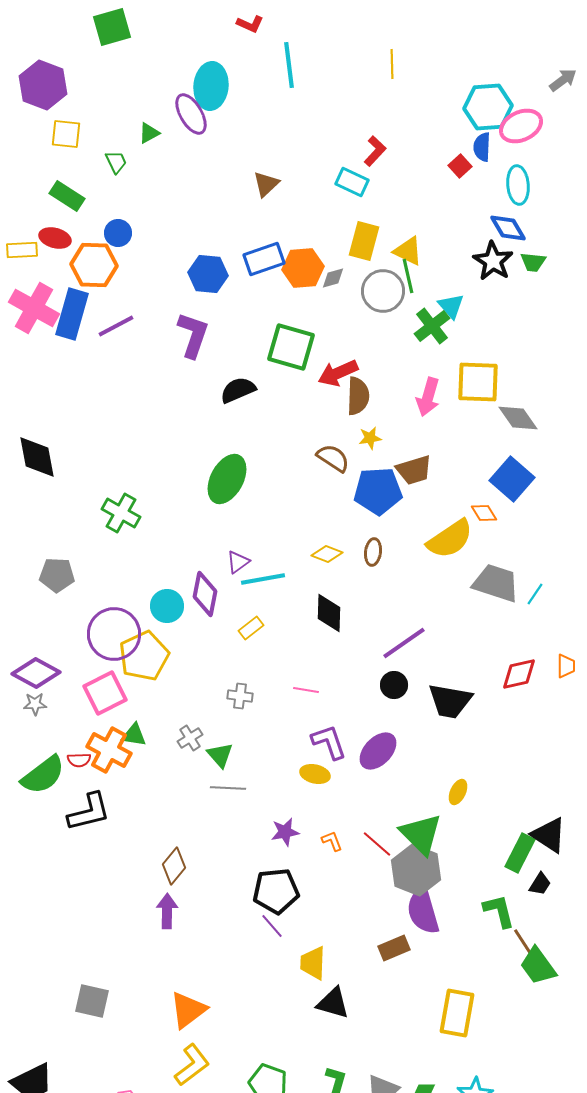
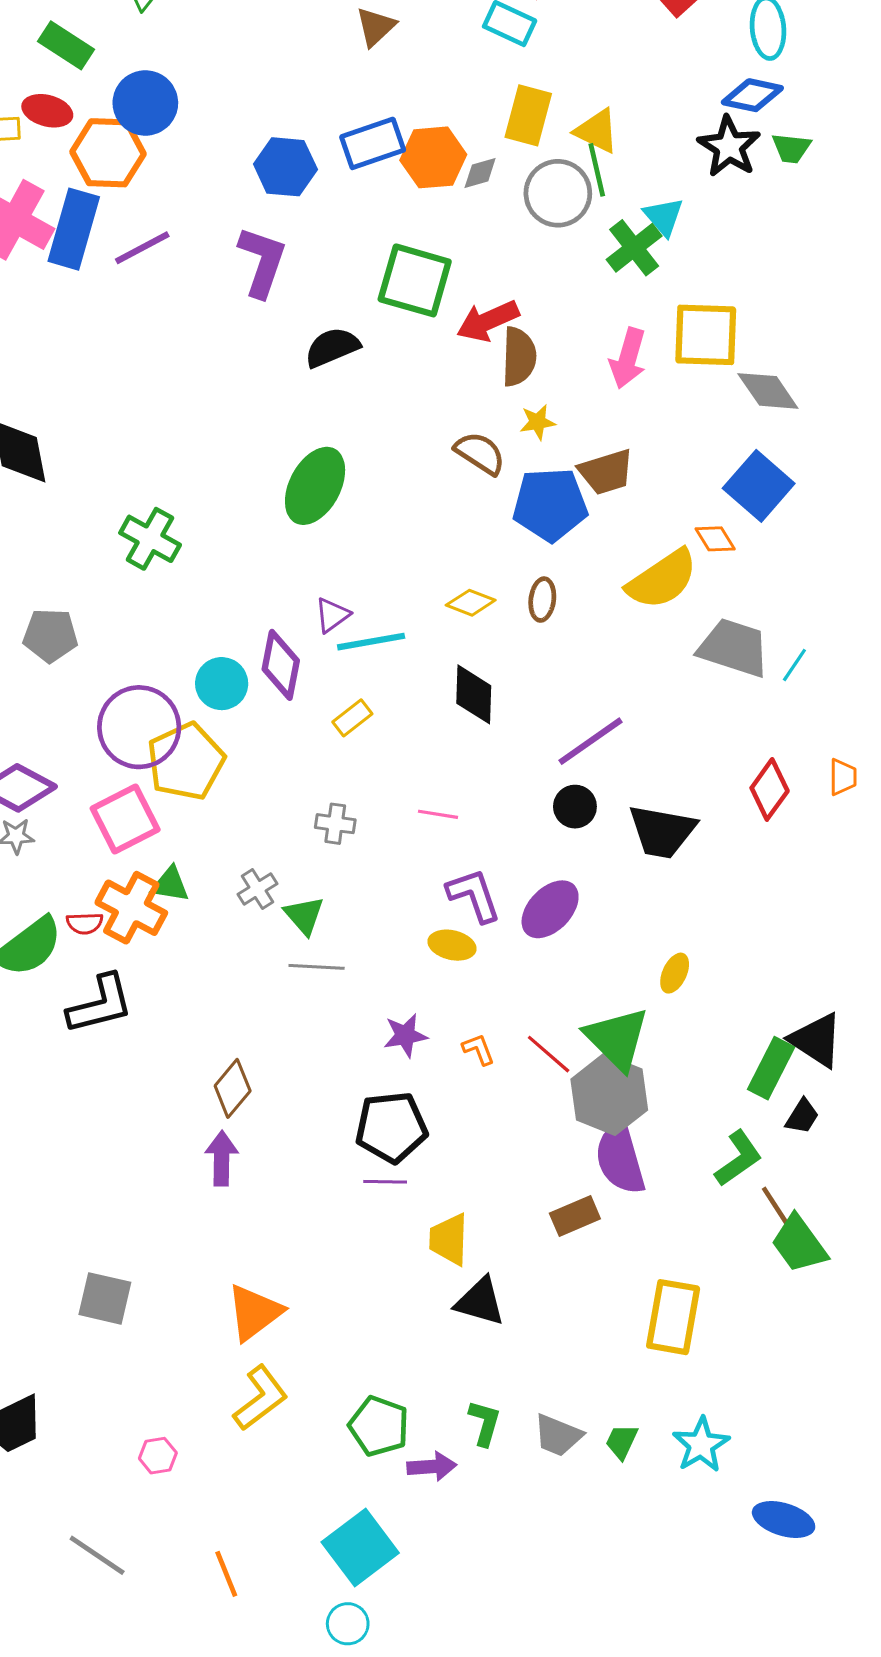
blue diamond: (508, 228) -> (752, 95), turned -48
blue circle: (118, 233) -> (145, 103), size x1.5
red diamond: (519, 674) -> (770, 789), turned -42
green L-shape: (499, 911) -> (738, 1158), turned 69
purple line: (272, 926) -> (385, 1182), turned -48

